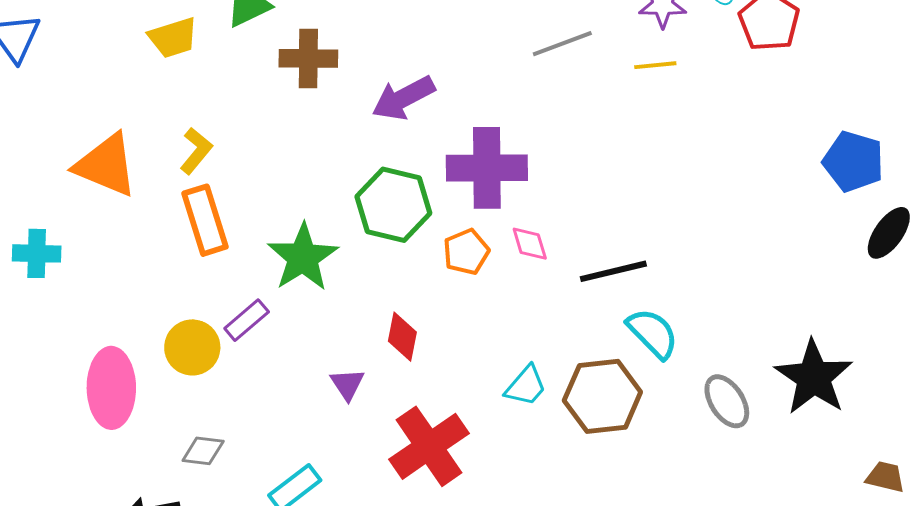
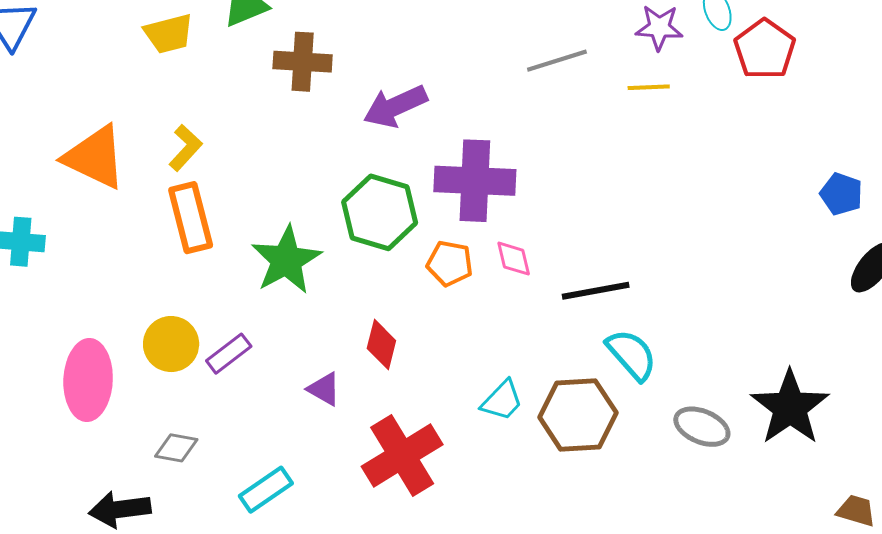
blue pentagon: (853, 161) -> (841, 194), size x0.7
orange pentagon: (466, 252) -> (450, 263), turned 30
purple rectangle: (247, 320) -> (229, 354), moved
purple triangle: (347, 384) -> (324, 389), turned -30
gray ellipse: (727, 401) -> (702, 427), turned -38

